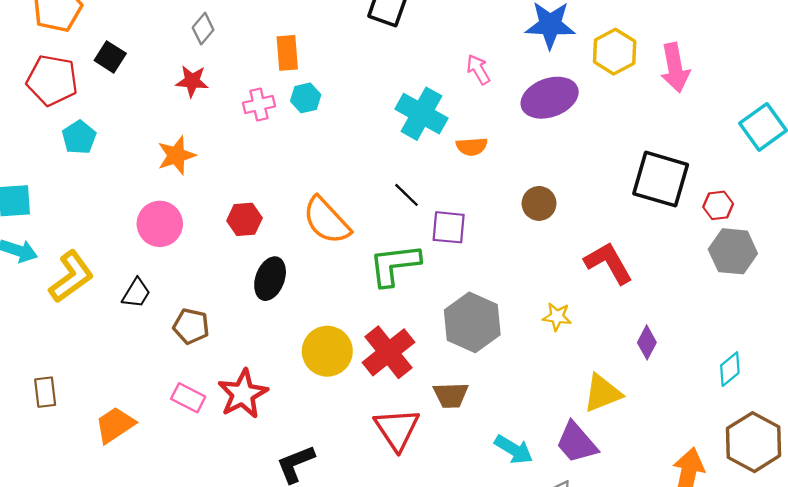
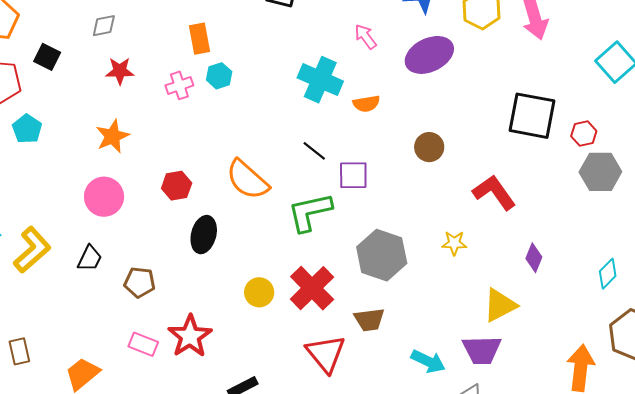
gray diamond: (203, 29) -> (104, 26), moved, turned 44
yellow circle: (327, 351) -> (259, 292), size x0.7
purple trapezoid: (577, 443) -> (482, 350), turned -45

